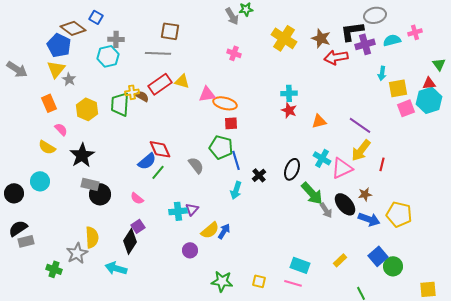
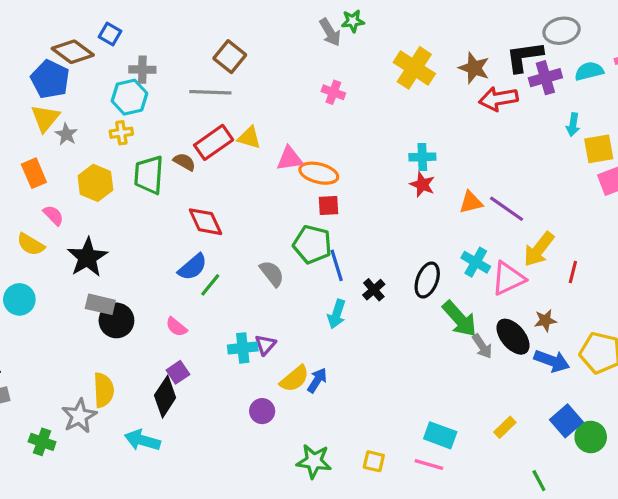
brown square: (170, 31) -> (230, 57), turned 30
yellow cross: (132, 92) -> (121, 133), moved
purple line: (360, 125) -> (507, 209), moved
red diamond: (160, 149) -> (205, 222), moved

